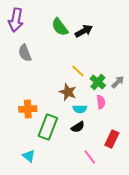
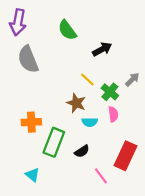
black arrow: (84, 31) -> (102, 49), moved
gray semicircle: (25, 53) -> (28, 59), size x1.4
gray arrow: (118, 82) -> (132, 80), moved
black semicircle: (78, 127) -> (82, 151), moved
red rectangle: (112, 139) -> (126, 156), size x1.4

